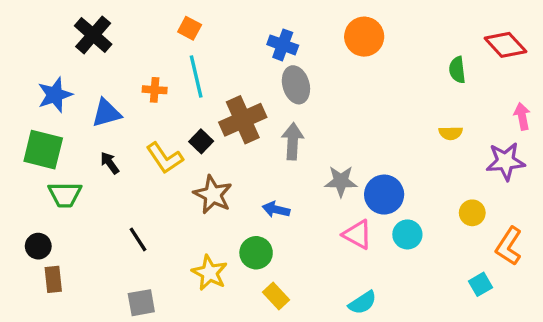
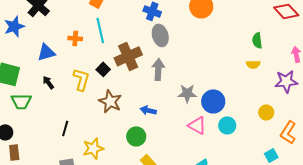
green semicircle: (457, 70) -> (257, 40), moved
blue star: (55, 95) -> (14, 26), moved
yellow L-shape: (165, 158) -> (81, 79), turned -130
black line: (138, 239) -> (65, 128), turned 49
yellow star: (210, 273) -> (93, 148), moved, turned 30

